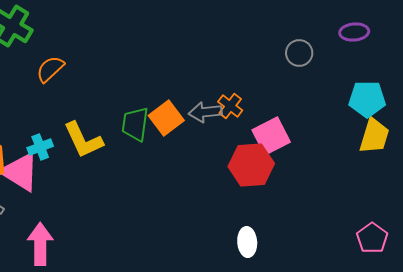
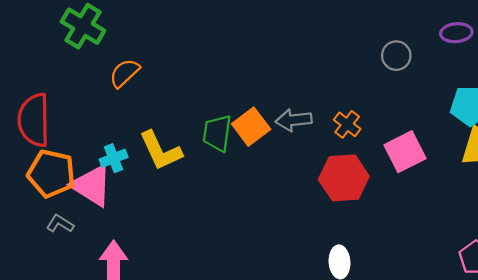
orange cross: (230, 106) -> (347, 124), moved
pink square: (271, 136) -> (405, 152), moved

